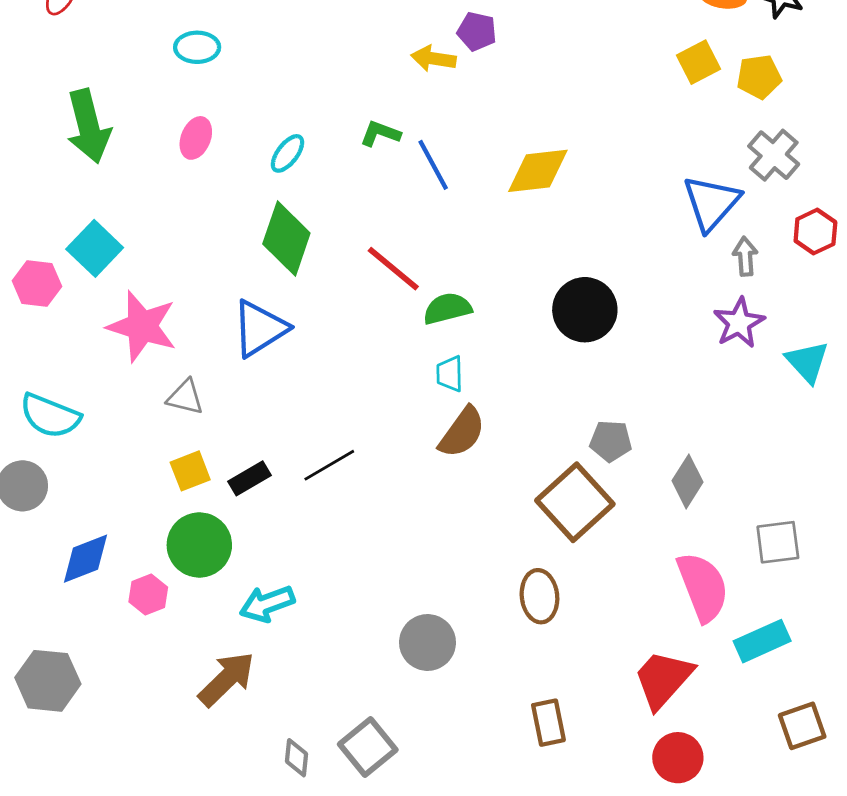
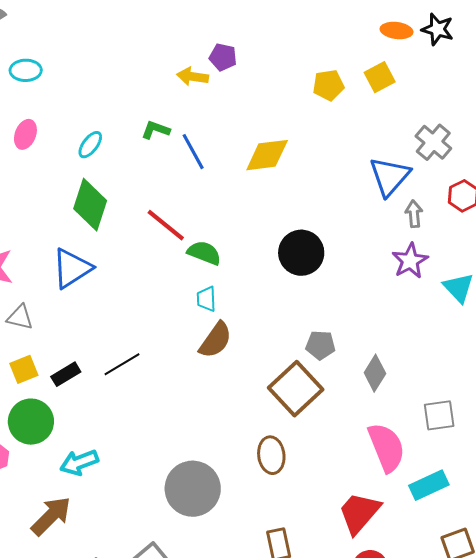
yellow pentagon: (759, 77) -> (328, 85), moved
green semicircle: (447, 308) -> (204, 253), turned 36
gray circle: (428, 642) -> (193, 489), size x1.4

